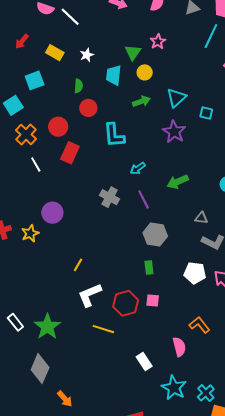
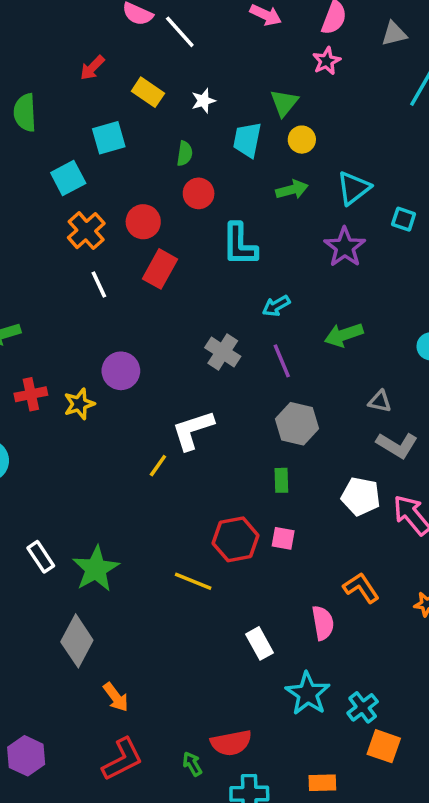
pink star: (158, 42) -> (327, 61), moved
white L-shape: (90, 295) -> (193, 430), moved

